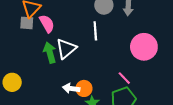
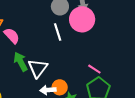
pink circle: (144, 47) -> (82, 19), moved
white triangle: (66, 49) -> (38, 68), moved

